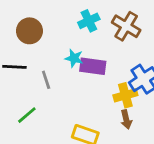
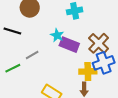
brown cross: (126, 26) -> (99, 43), moved
gray line: (46, 80) -> (32, 55), moved, turned 64

